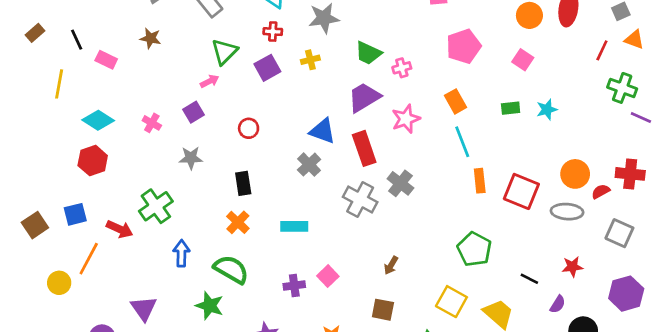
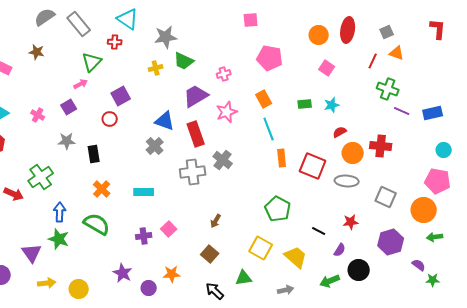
red cross: (273, 32) -> (115, 42), moved
pink pentagon: (464, 46) -> (270, 58), turned 30
green trapezoid: (368, 53) -> (184, 61), moved
pink square: (523, 60) -> (327, 68), moved
purple square: (267, 68) -> (121, 96), moved
red cross: (630, 174) -> (381, 146), moved
black rectangle: (243, 183) -> (94, 154), moved
red semicircle: (601, 191) -> (340, 132), moved
gray cross: (360, 199) -> (193, 172), turned -35
green star: (210, 306) -> (59, 239), moved
brown square: (383, 310) -> (210, 254), turned 30

